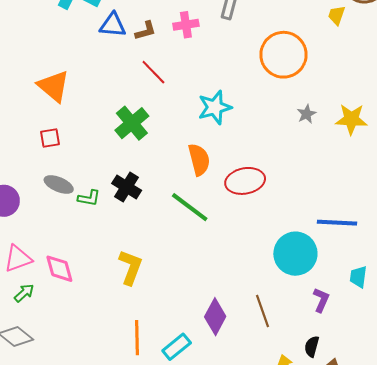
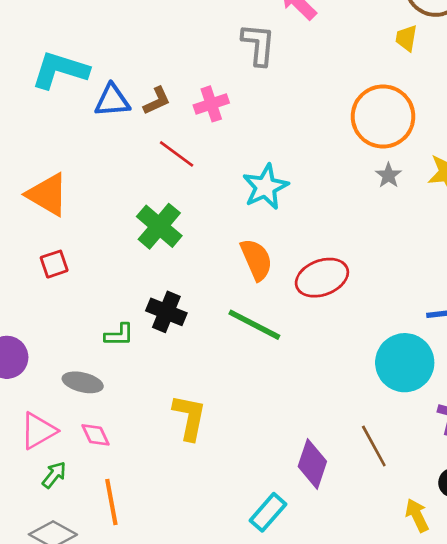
pink cross: (186, 25) -> (211, 104), moved
orange circle: (283, 55) -> (383, 117), moved
gray ellipse: (59, 185) -> (83, 382), moved
pink diamond: (59, 269) -> (96, 435), size x0.7
orange line: (137, 338) -> (111, 502), moved

